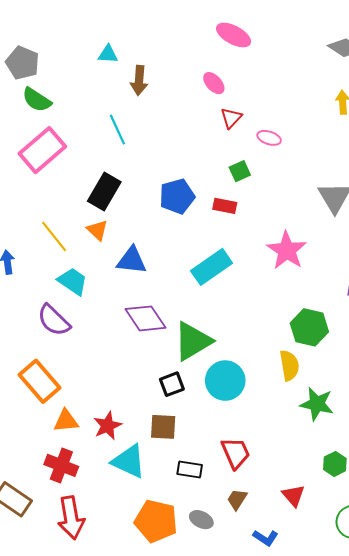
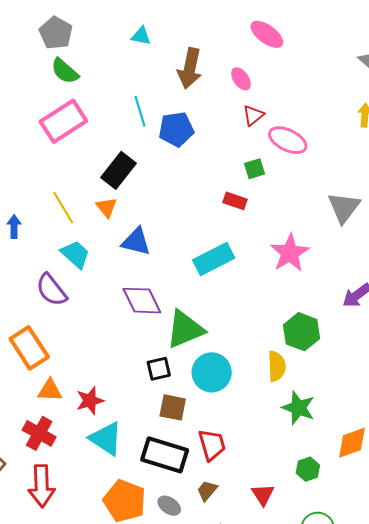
brown arrow: (139, 80) -> (190, 68), moved, size x1.4
pink ellipse: (269, 138) -> (288, 140), size x1.6
blue pentagon: (177, 196) -> (176, 129), moved
brown square: (163, 427) -> (173, 407), moved
black rectangle: (190, 469) -> (165, 455), size x1.8

